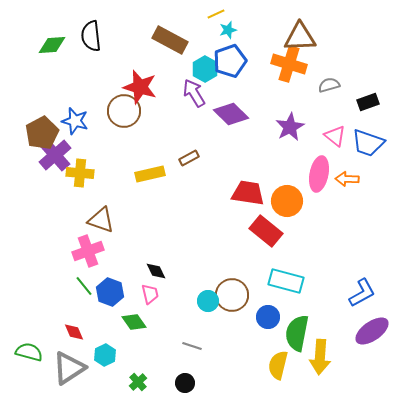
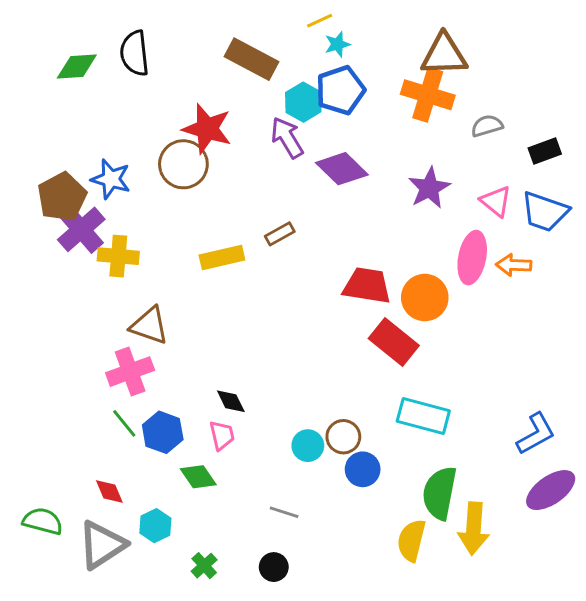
brown circle: (232, 295) -> (343, 437), size x0.7
blue circle: (268, 317) -> (363, 469), moved

